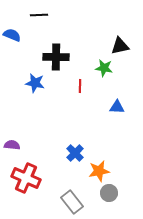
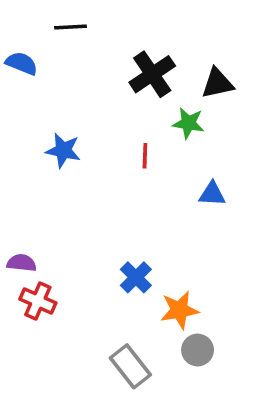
black cross: (56, 57) -> (152, 74), moved, turned -35
red cross: (26, 178) -> (38, 301), moved, size x0.7

